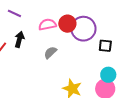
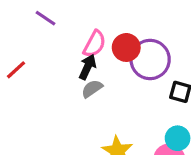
pink semicircle: (47, 25) -> (95, 44), turned 120
black arrow: (19, 39) -> (88, 67), moved

